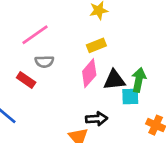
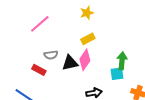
pink line: (35, 35) -> (40, 24), moved
black triangle: (114, 80) -> (70, 63), moved

